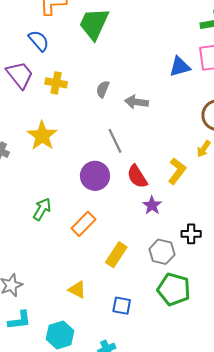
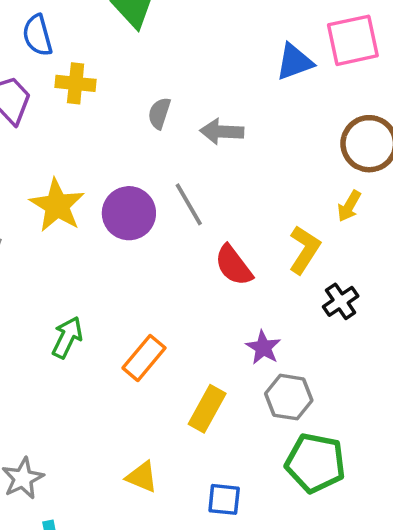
blue semicircle: (39, 41) -> (37, 35), turned -150
yellow cross: (56, 83) -> (76, 83), moved
purple circle: (95, 176) -> (129, 213), moved
purple star: (152, 205) -> (263, 347), moved
black cross: (191, 234) -> (341, 301), moved, turned -30

